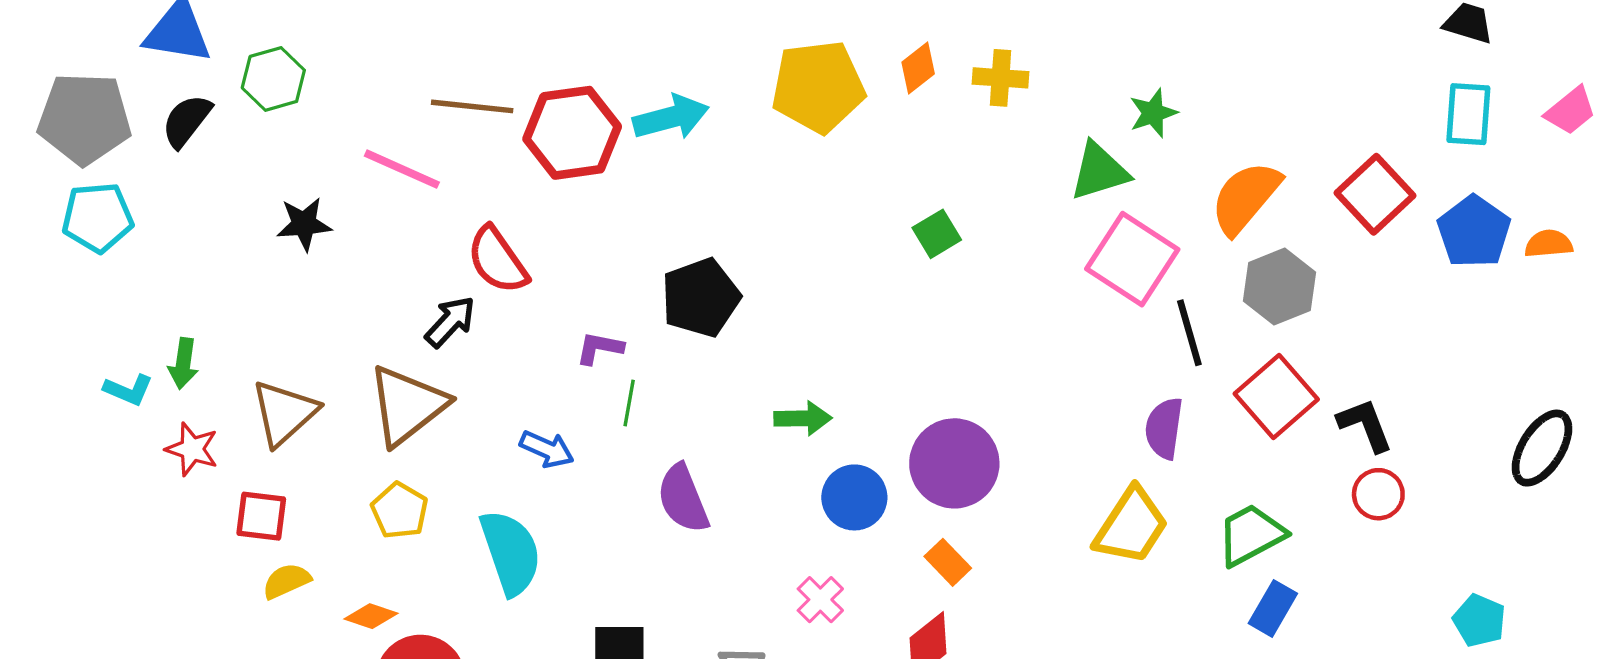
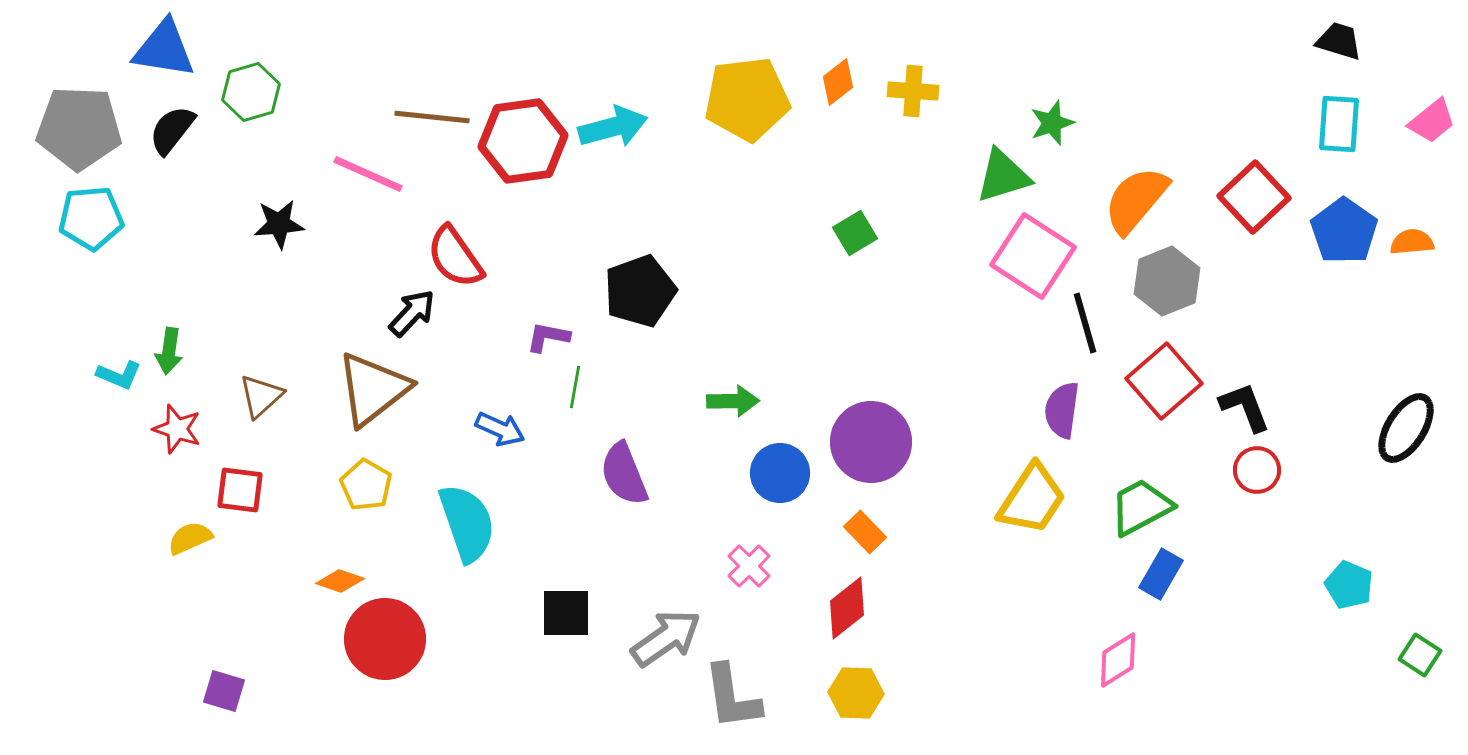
brown triangle: (284, 413) -> (261, 396), size x0.7
yellow semicircle: (287, 581) -> (190, 538), moved

